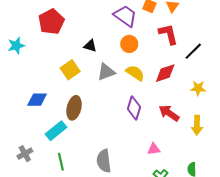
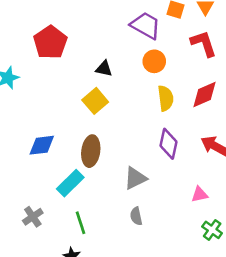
yellow square: (70, 70) -> (95, 101), moved
gray triangle: (106, 72) -> (135, 178), moved
yellow semicircle: (135, 73) -> (166, 98), turned 54
gray semicircle: (104, 161) -> (136, 216), size x0.6

